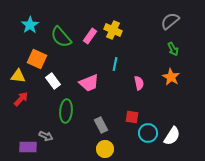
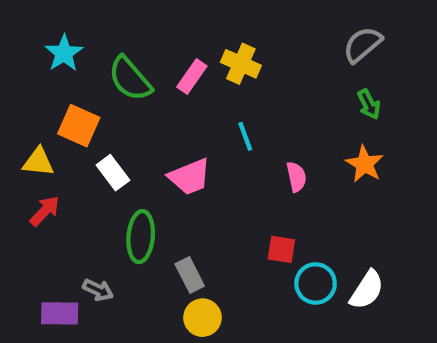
cyan line: (115, 64) -> (245, 136), turned -32
gray rectangle: (101, 125) -> (190, 275), moved
yellow circle: (105, 149) -> (203, 318), moved

